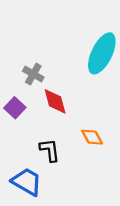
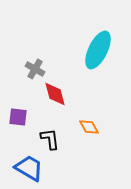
purple square: (15, 108) -> (18, 117), moved, turned -36

